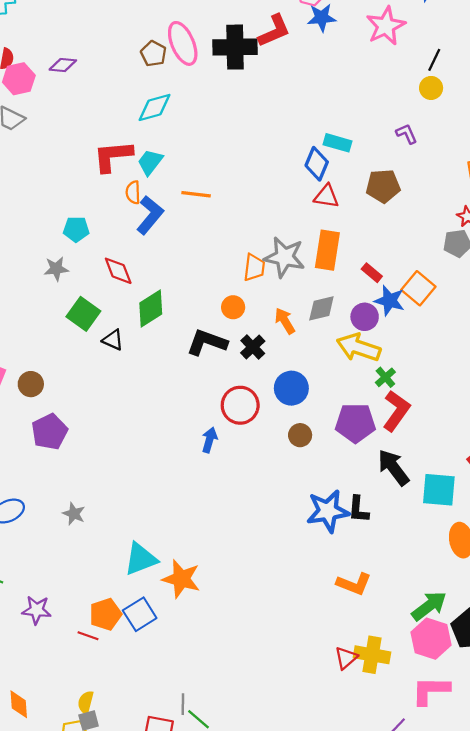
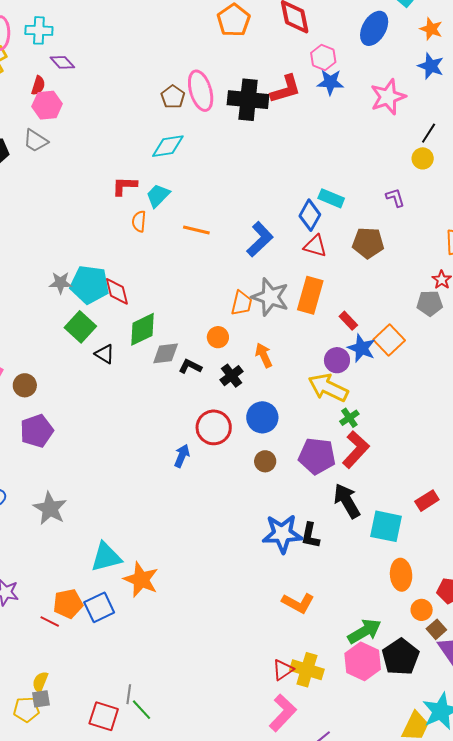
purple diamond: (63, 65) -> (62, 62), moved, turned 35
red L-shape: (113, 156) -> (125, 186), size x0.7
blue L-shape: (150, 215) -> (260, 239), moved
cyan pentagon: (76, 229) -> (90, 284), moved, size x1.6
gray diamond: (321, 308) -> (166, 353), moved
black L-shape: (207, 342) -> (190, 366), size x0.6
gray star: (74, 514) -> (50, 508), size x1.6
pink L-shape: (431, 690) -> (283, 713), moved, turned 126

